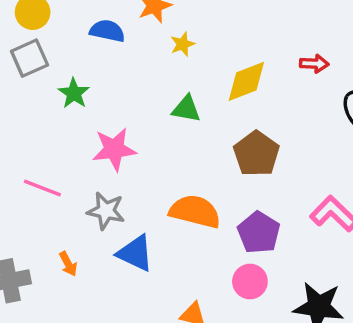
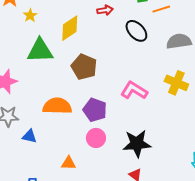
green triangle: (186, 109) -> (40, 51), size x1.6
blue triangle: (135, 253) -> (29, 136), size x0.7

